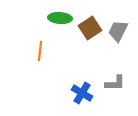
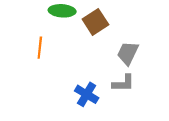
gray trapezoid: (118, 31) -> (128, 53), moved

